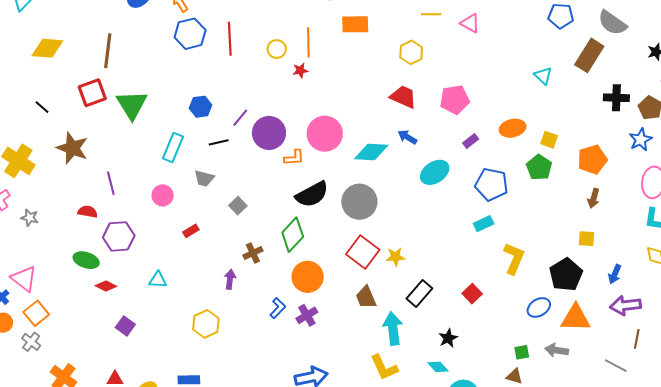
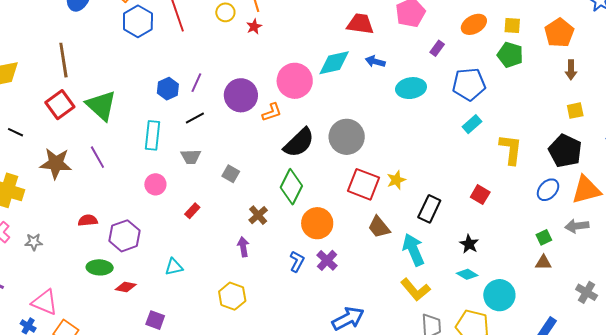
purple line: (240, 118) -> (196, 83), moved
cyan diamond: (371, 152) -> (334, 63), moved
cyan ellipse: (435, 172) -> (411, 88), turned 40
purple line: (111, 183) -> (97, 157), moved

